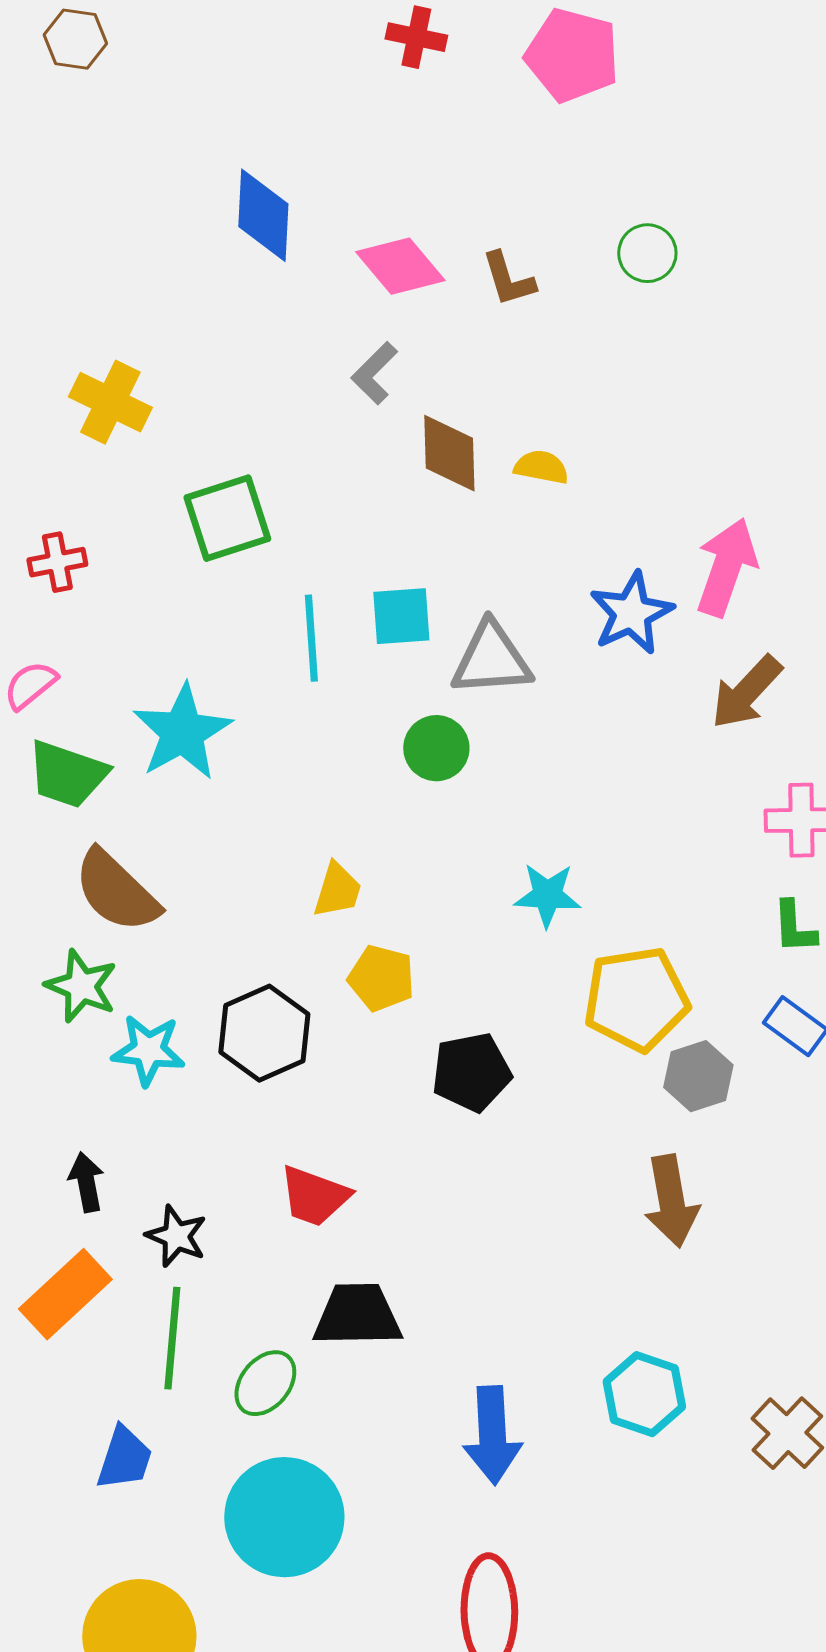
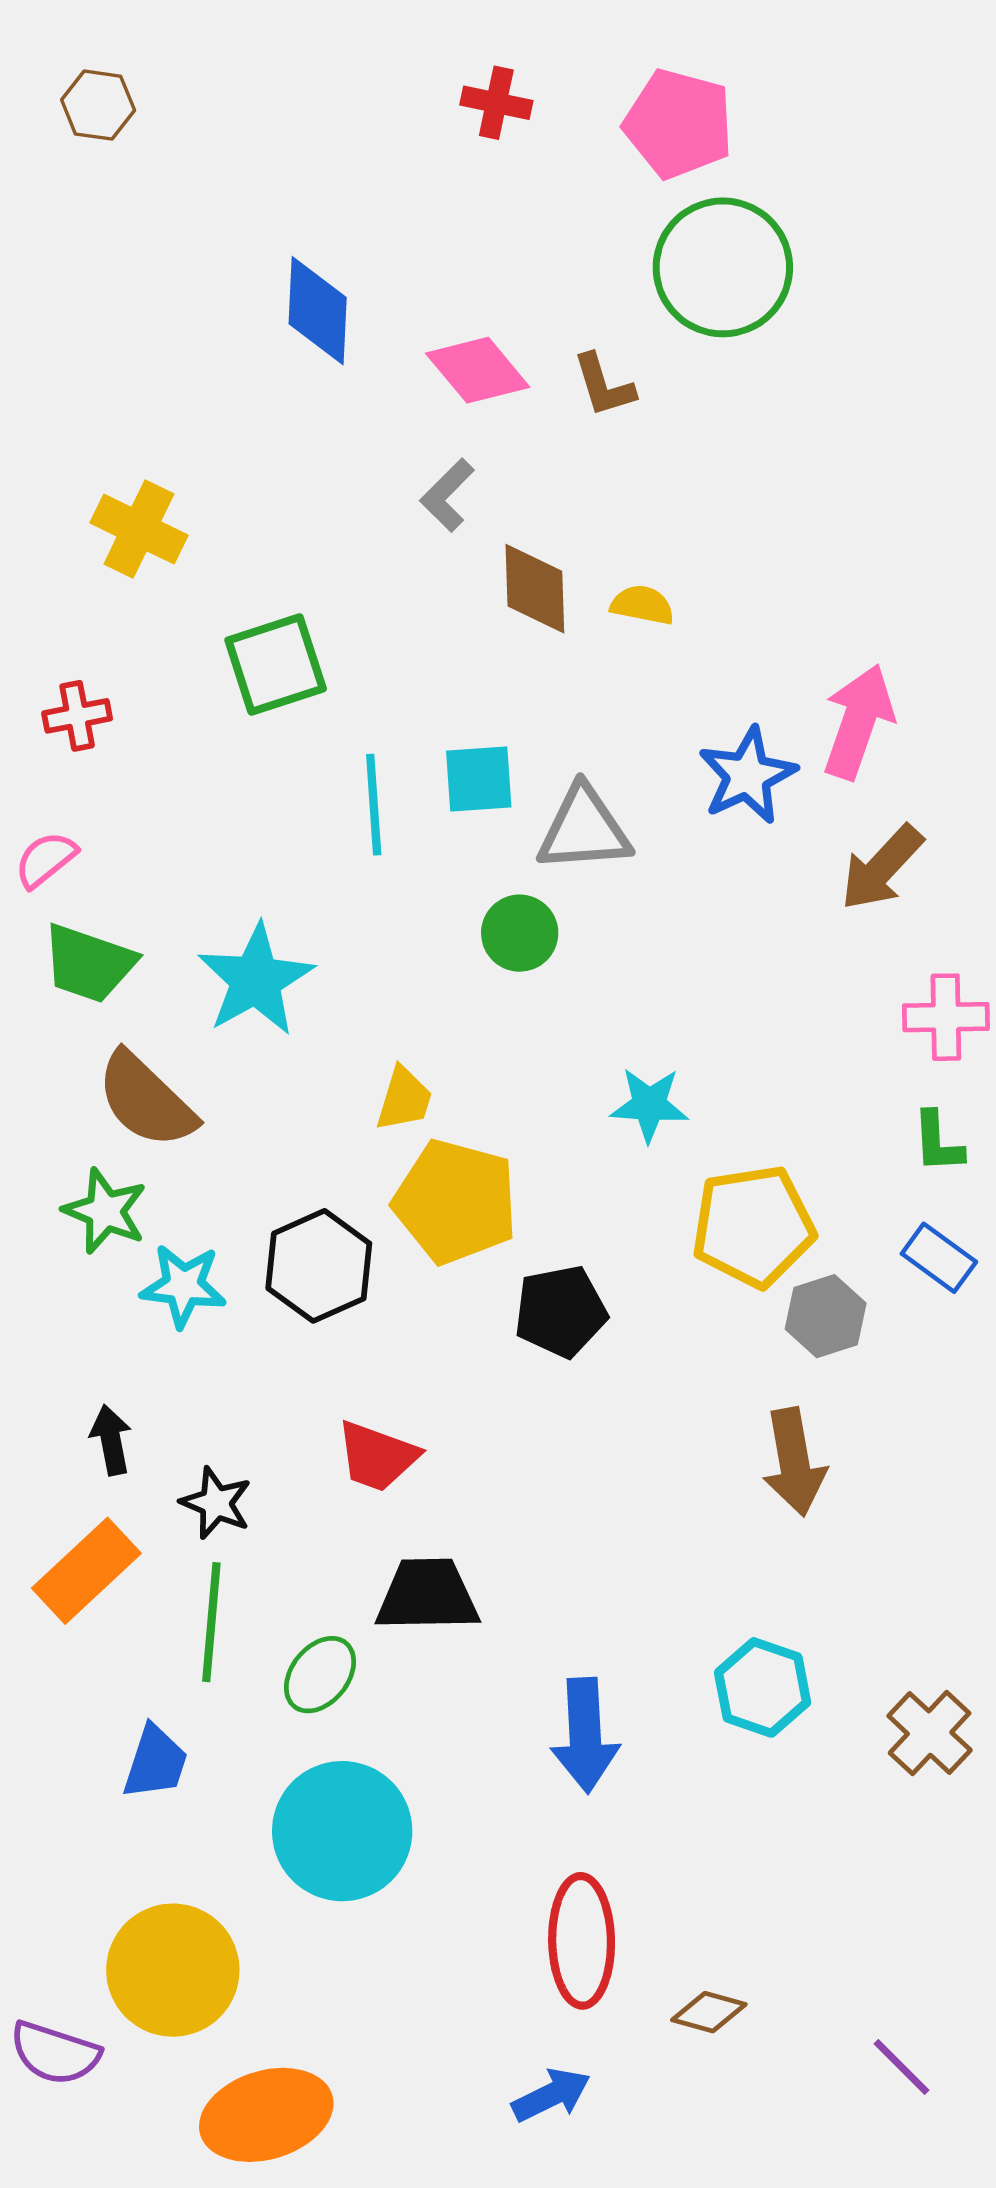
green circle: (647, 253) -> (723, 267), moved, size x2.0
cyan star: (182, 732) -> (256, 980), moved
yellow pentagon: (381, 978) -> (455, 1202), size x1.6

